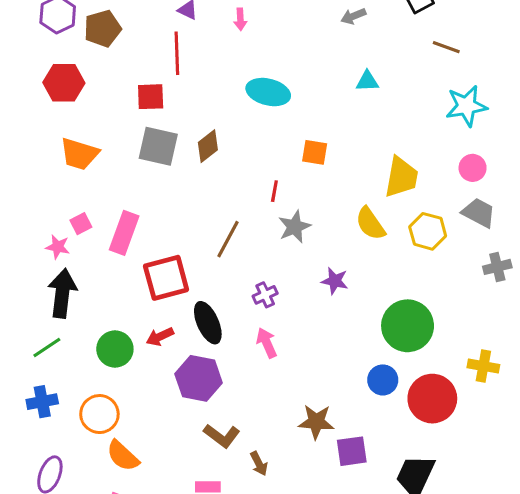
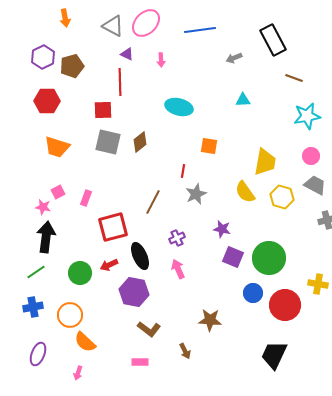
pink rectangle: (124, 233) -> (86, 198), size x0.6
purple square: (352, 451) -> (233, 257), moved, turned 30
brown arrow: (259, 464) -> (185, 351), moved

